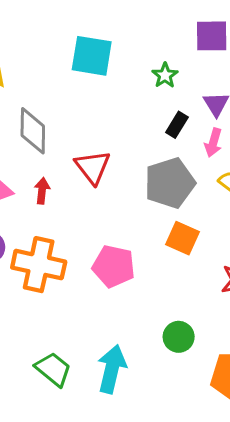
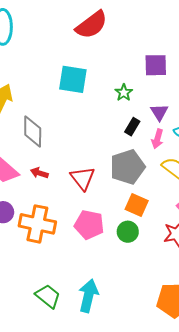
red triangle: (93, 167) -> (83, 178), moved
red arrow: (42, 191) -> (39, 173), turned -78
green circle: (179, 337) -> (128, 232), moved

